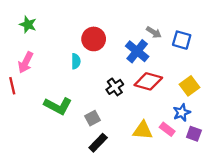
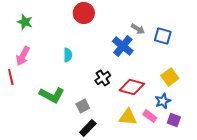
red circle: (94, 39) -> (84, 13), moved
red diamond: (148, 81) -> (132, 87), moved

